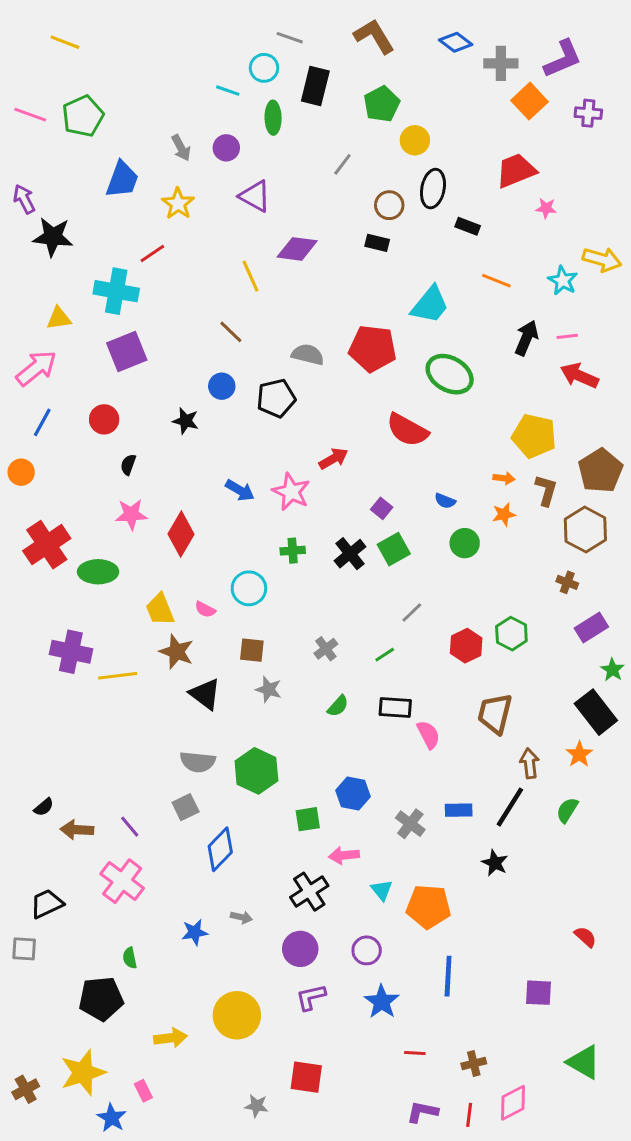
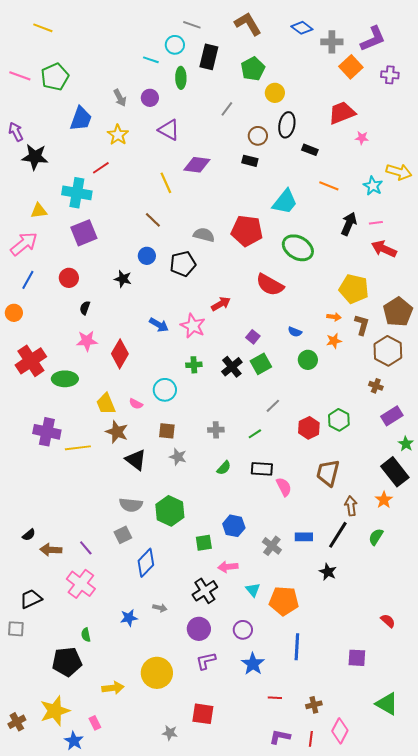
gray cross: (326, 649) -> (216, 430), turned 35
pink diamond: (513, 1103) -> (340, 731), turned -35

